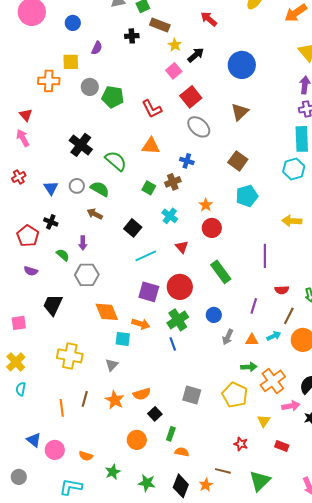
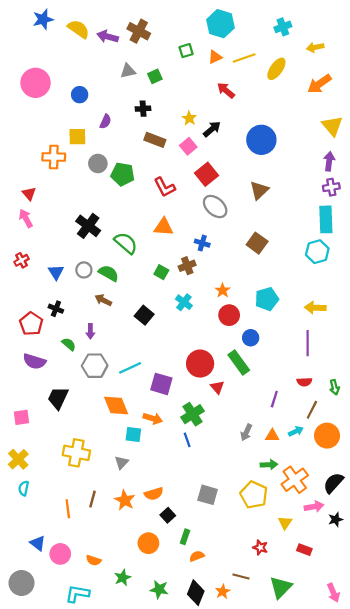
brown rectangle: (160, 25) -> (155, 140), moved
cyan pentagon: (247, 196) -> (267, 299), moved
red triangle: (182, 247) -> (217, 387), moved
cyan line: (146, 256) -> (130, 368), moved
purple line: (265, 256) -> (308, 343), moved
purple semicircle: (31, 271) -> (34, 361), size x1.5
red circle: (180, 287) -> (200, 364), moved
blue circle: (214, 315) -> (251, 338), moved
orange semicircle: (182, 452) -> (197, 556), turned -32
gray circle: (19, 477) -> (22, 583), size x1.5

